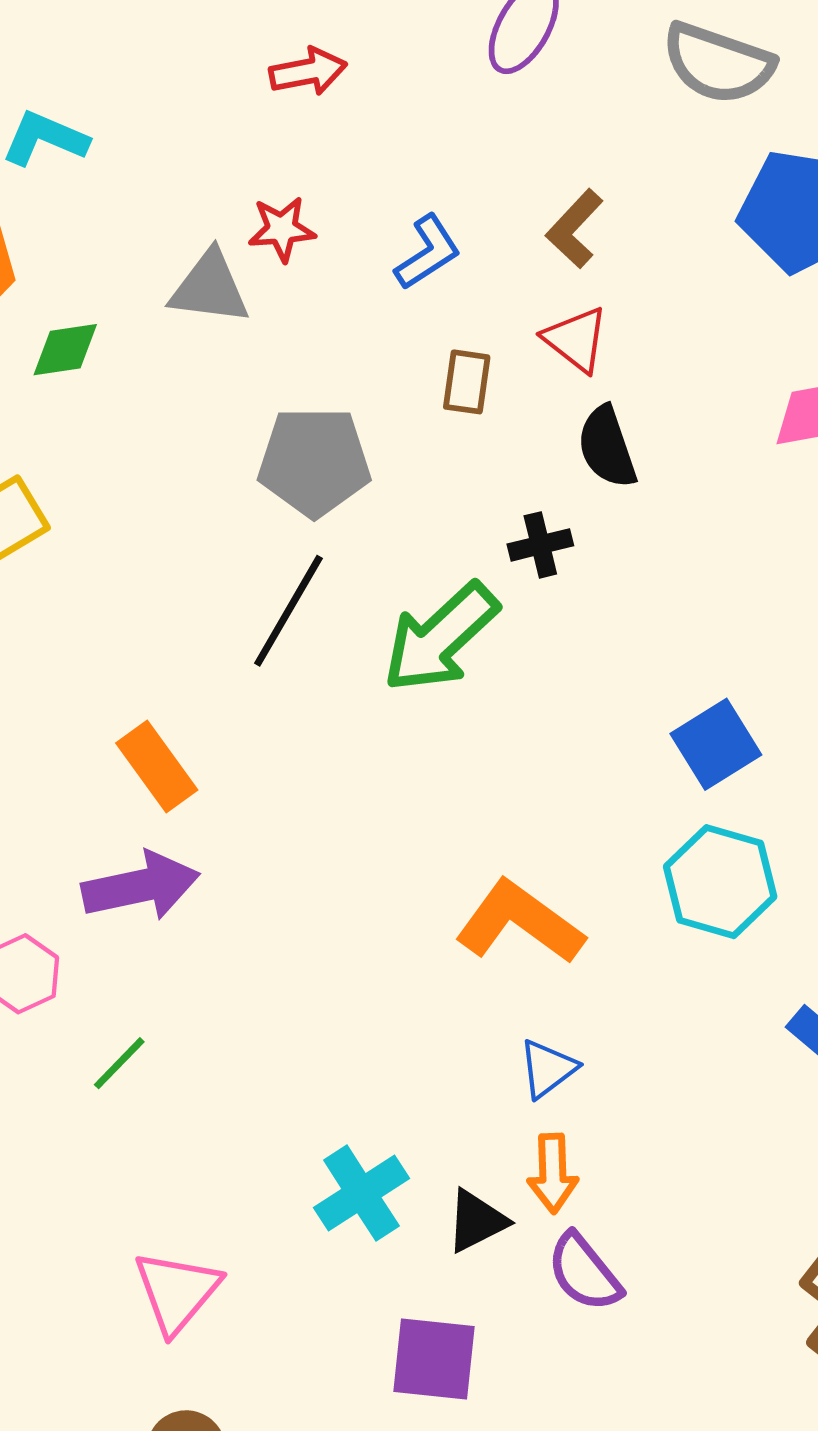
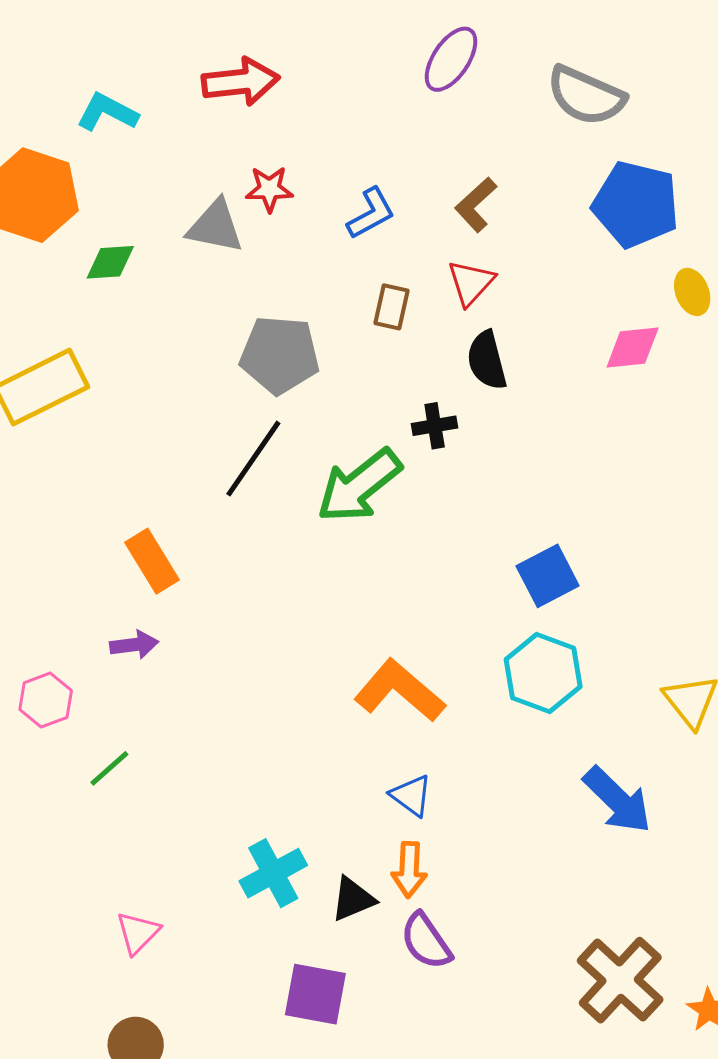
red arrow: (308, 71) -> (240, 82), moved, size x1.4
red triangle: (576, 339) -> (471, 283), turned 30
purple arrow: (141, 886) -> (134, 645), size x0.6
blue triangle: (548, 1069) -> (411, 796), turned -51
pink triangle: (177, 1292) -> (138, 933), size x0.7

